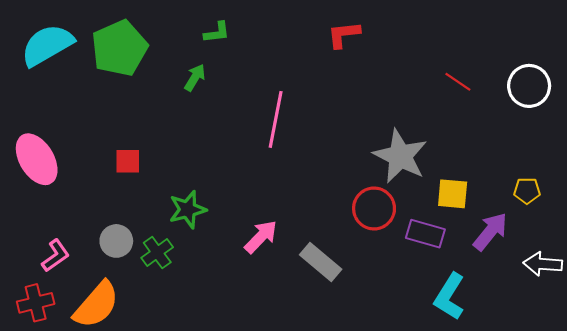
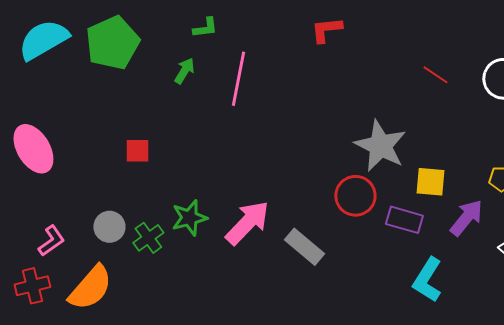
pink line: (276, 119) -> (238, 79), moved
red square: (128, 161) -> (137, 151), moved
green star: (188, 210) -> (189, 218), moved
pink arrow: (261, 237) -> (247, 223), size x1.4

